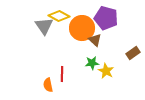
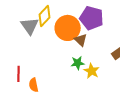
yellow diamond: (59, 16) -> (45, 16), turned -75
red line: (62, 74) -> (19, 74), moved

